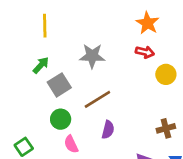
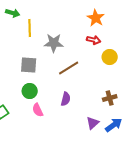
yellow line: (45, 26) -> (30, 28), moved
green arrow: (41, 65) -> (13, 13), moved, turned 64
gray square: (59, 85) -> (29, 65), turned 36
brown line: (97, 99) -> (69, 68), moved

